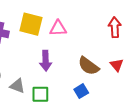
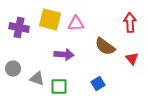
purple arrow: (46, 61) -> (64, 54), turned -84
brown semicircle: (89, 66) -> (105, 46), moved

